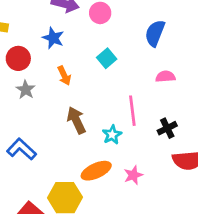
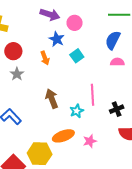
blue star: (53, 38) -> (57, 39), moved
orange arrow: (64, 76) -> (45, 58), moved
pink semicircle: (165, 76) -> (117, 62), moved

